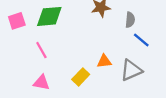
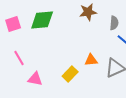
pink line: (41, 50) -> (19, 58), moved

